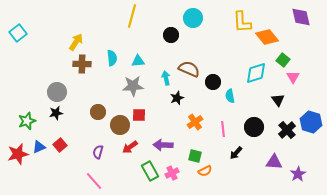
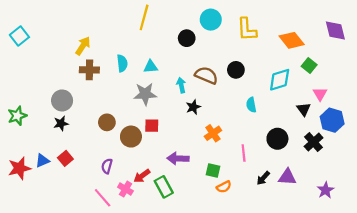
purple diamond: (301, 17) -> (335, 31), moved
yellow L-shape: (242, 22) -> (247, 29), moved
pink triangle: (293, 77) -> (320, 94), moved
black circle: (213, 82) -> (236, 70), moved
green star: (27, 121) -> (17, 116), moved
blue hexagon: (311, 122) -> (332, 120), moved
pink line: (223, 129) -> (244, 153), moved
red arrow: (130, 147) -> (142, 176), moved
black arrow: (236, 153) -> (263, 178), moved
purple triangle: (274, 162) -> (287, 177), moved
pink cross: (172, 173) -> (125, 189), moved, turned -32

